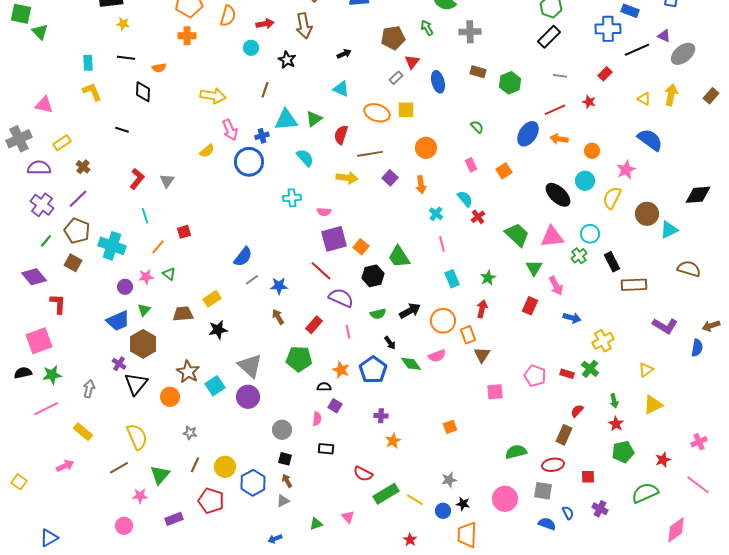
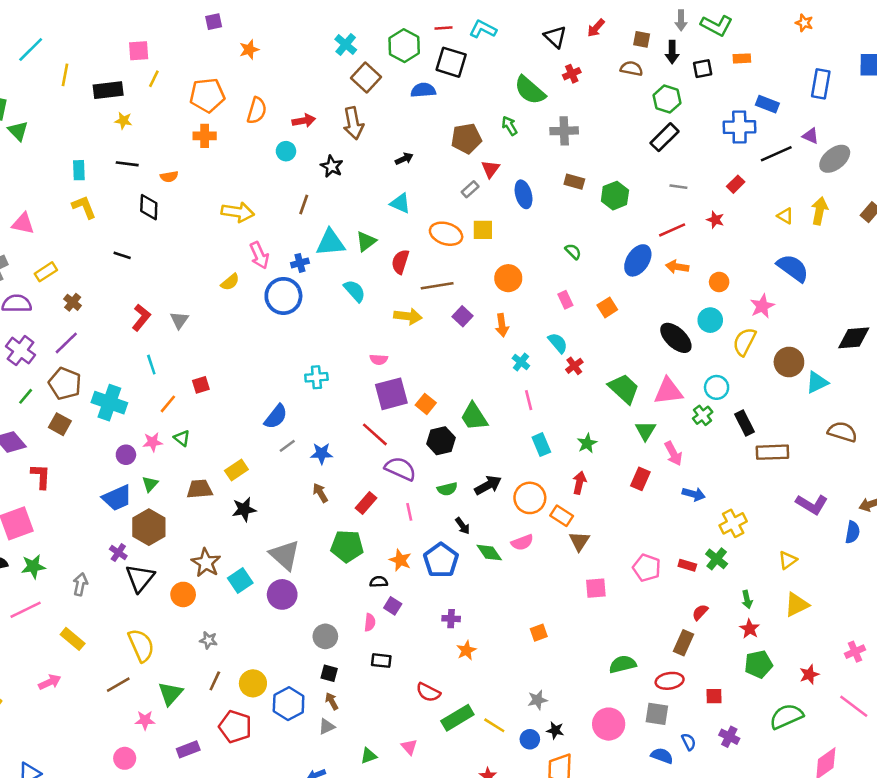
cyan cross: (292, 198) -> (316, 377), moved
orange rectangle: (468, 335) -> (562, 516), turned -36

